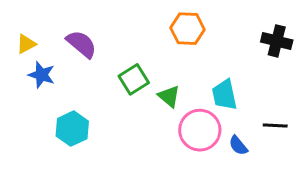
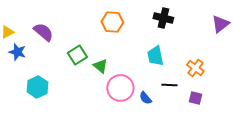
black cross: (277, 41) -> (163, 18), moved
cyan trapezoid: (224, 95) -> (155, 56), moved

